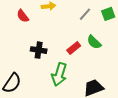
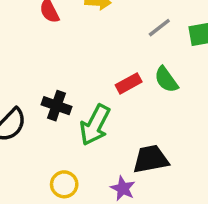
black cross: (39, 50) -> (56, 106), moved

